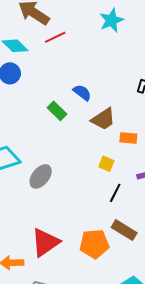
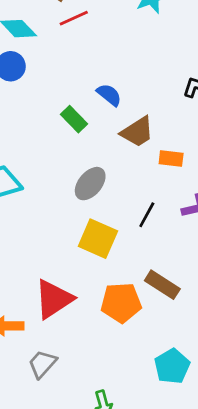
yellow square: (106, 164) -> (98, 239), moved, size x1.8
gray ellipse: (41, 176) -> (90, 184), moved
black line: (115, 193) -> (147, 215), moved

